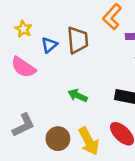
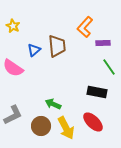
yellow star: (23, 29) -> (13, 26), moved
green arrow: (78, 96) -> (53, 104), moved

